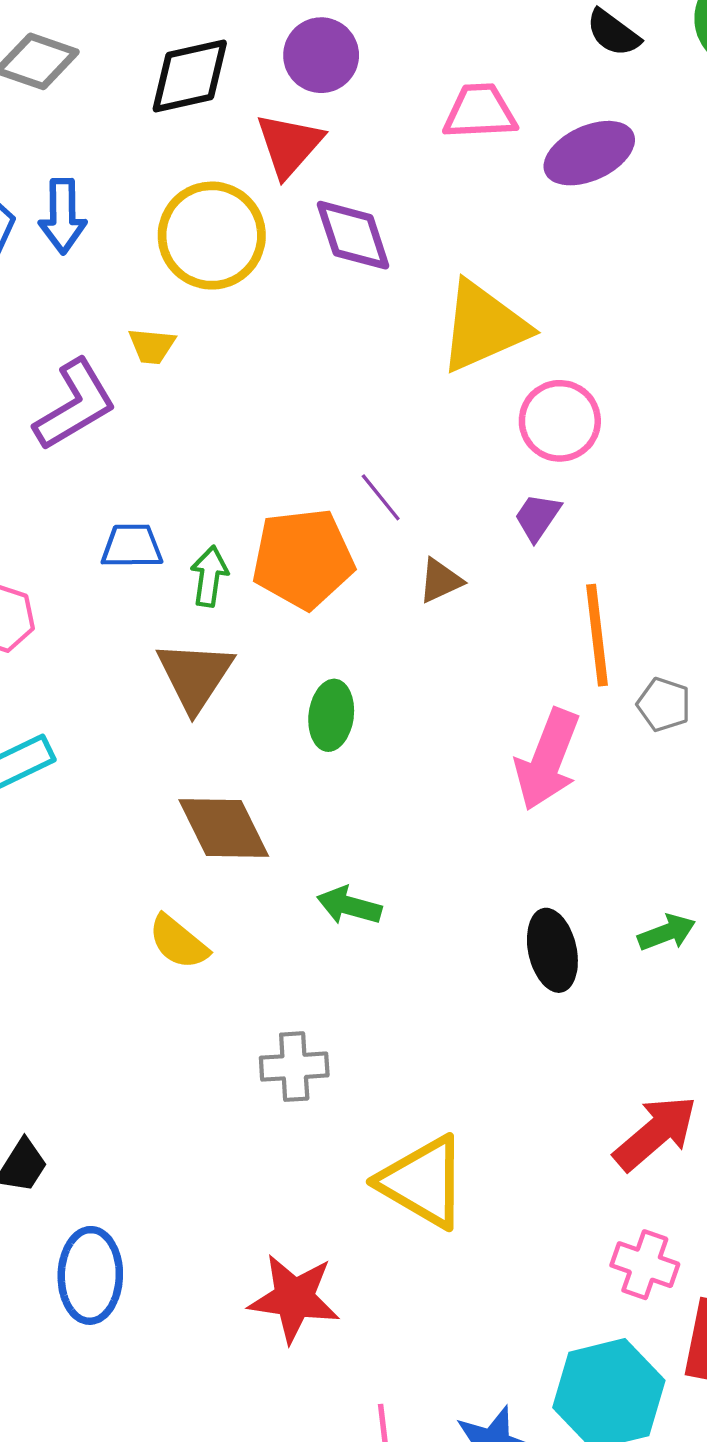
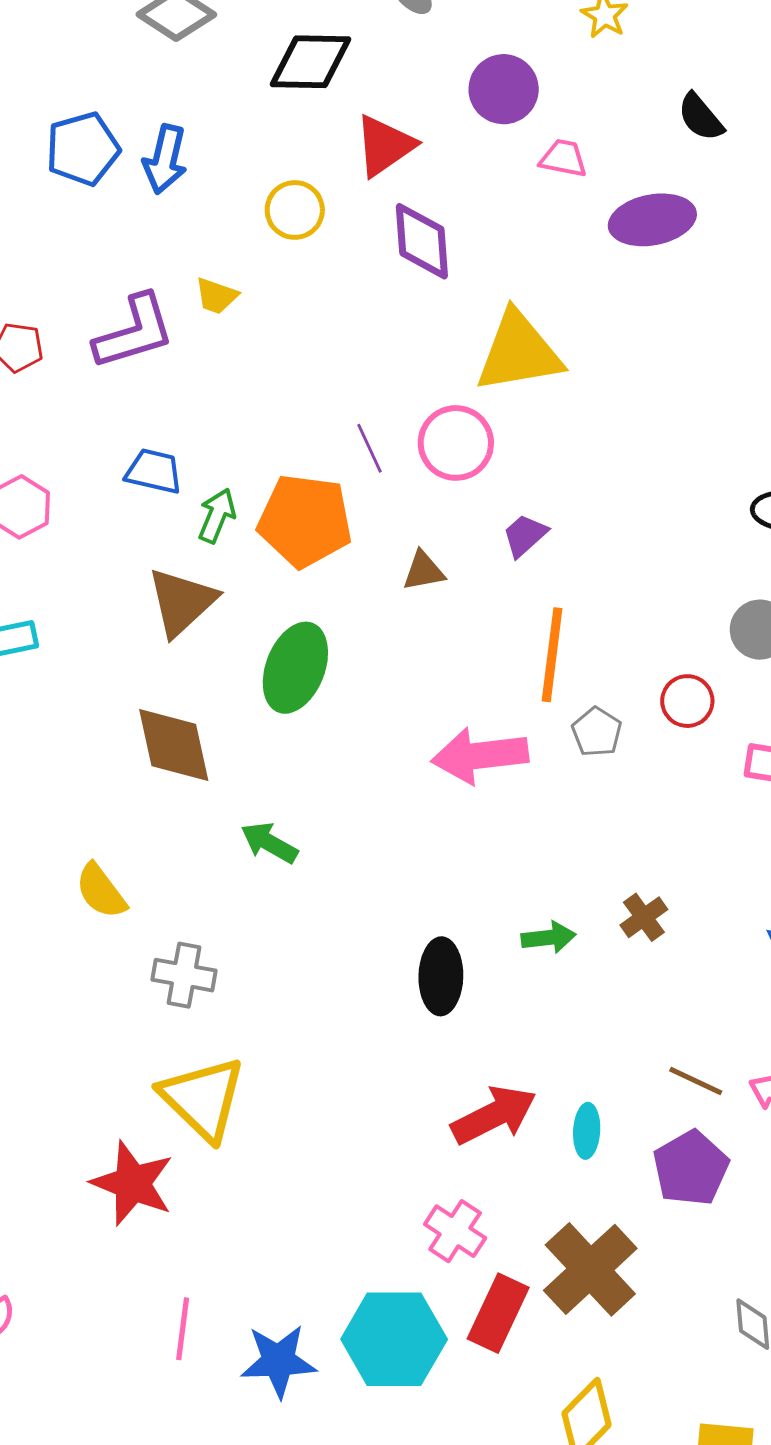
purple circle: (321, 55) -> (504, 89), moved
pink trapezoid: (480, 112) -> (563, 158), size x0.7
yellow circle: (212, 236) -> (295, 210), size x0.6
pink circle: (560, 421) -> (456, 443), moved
purple line: (381, 497) -> (370, 448), moved
green ellipse: (331, 715) -> (295, 668), size x1.4
pink arrow: (547, 759) -> (480, 755), turned 48
yellow semicircle: (178, 942) -> (101, 891), moved
black ellipse: (552, 950) -> (441, 976), moved
yellow triangle: (423, 1182) -> (203, 1098), moved

